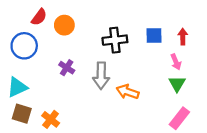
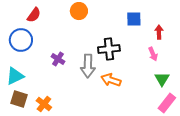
orange circle: (64, 25) -> (79, 11), moved
blue square: (154, 35) -> (134, 19), moved
black cross: (115, 40) -> (109, 49), moved
green triangle: (177, 84) -> (162, 79), moved
pink rectangle: (179, 118) -> (167, 103), moved

